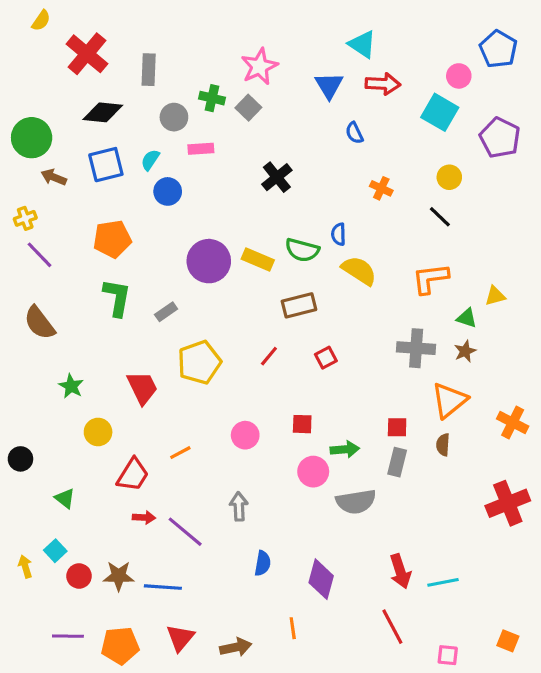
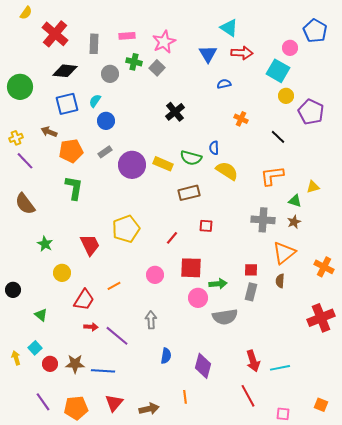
blue semicircle: (354, 133) -> (224, 84), turned 104
purple pentagon: (500, 138) -> (311, 112), moved
pink rectangle: (201, 149) -> (127, 36), moved
brown arrow: (54, 177) -> (49, 132), moved
yellow circle: (449, 177) -> (286, 96), moved
gray rectangle: (166, 312) -> (105, 152), moved
red line: (269, 356) -> (172, 238), moved
red square: (326, 358) -> (206, 226), turned 32
red square: (302, 424) -> (191, 268), size x1.6
purple line: (68, 636) -> (43, 402), turned 54

